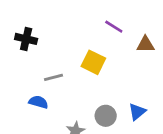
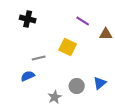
black cross: (26, 39) -> (28, 19), moved
blue semicircle: (38, 102) -> (28, 76), turned -40

